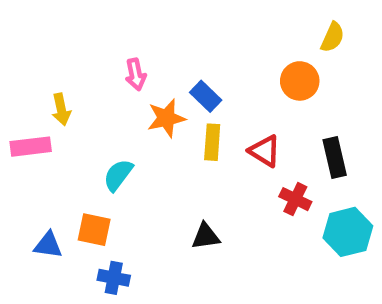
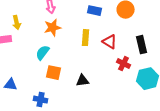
blue rectangle: (206, 96) -> (95, 11), moved, turned -32
orange star: (166, 118) -> (53, 28), moved
orange square: (94, 230) -> (54, 73), moved

